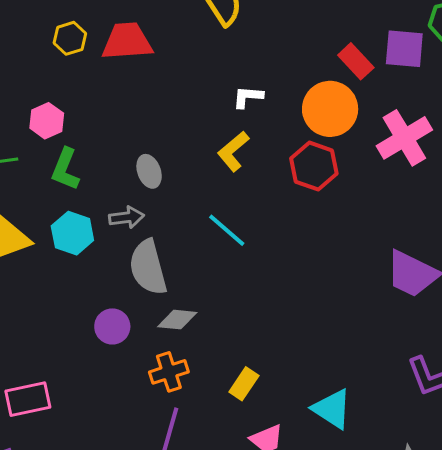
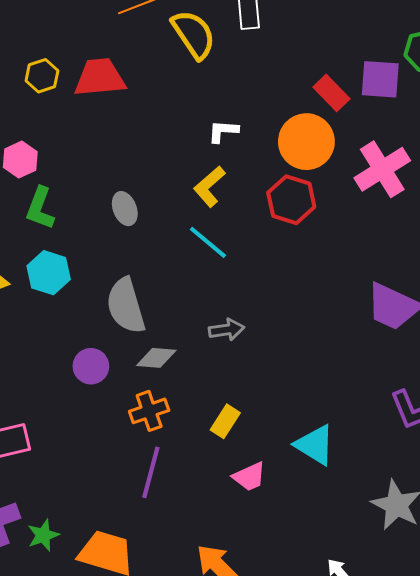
gray arrow: (127, 217) -> (227, 330), moved
cyan line: (227, 230) -> (208, 242), moved

